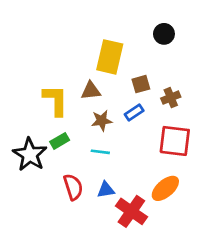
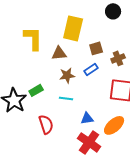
yellow L-shape: (56, 100) -> (33, 38), moved
blue triangle: (106, 190) -> (87, 118), moved

